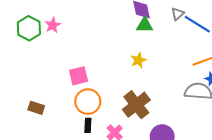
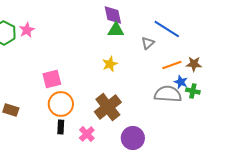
gray triangle: (178, 14) -> (148, 43), moved

